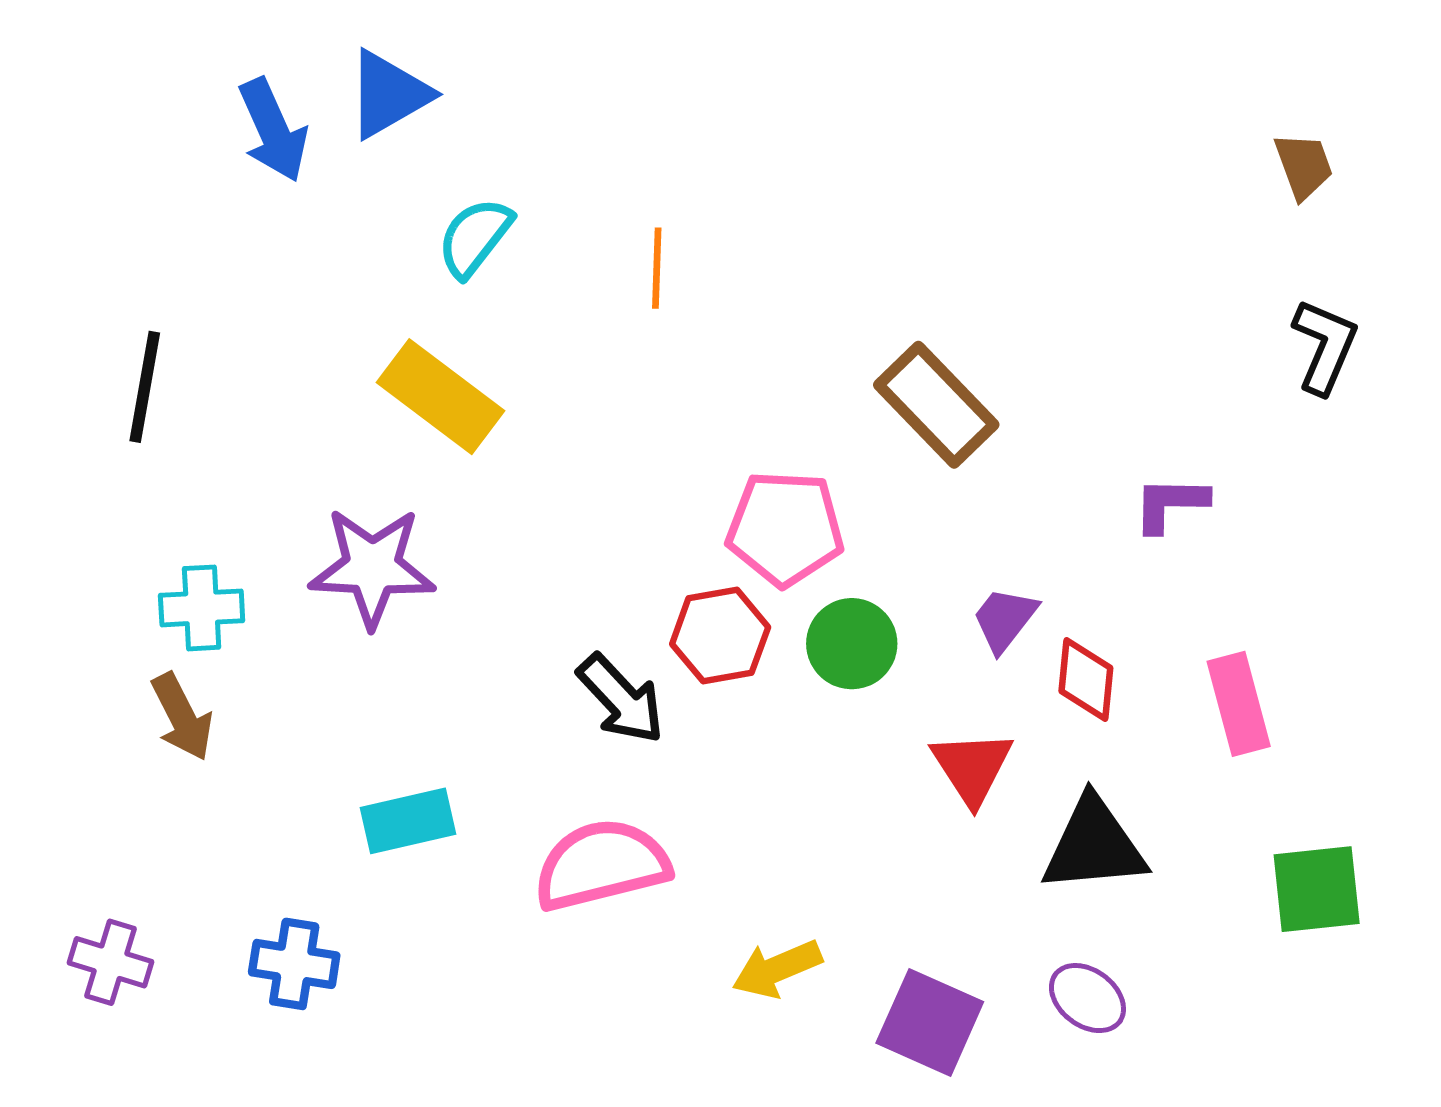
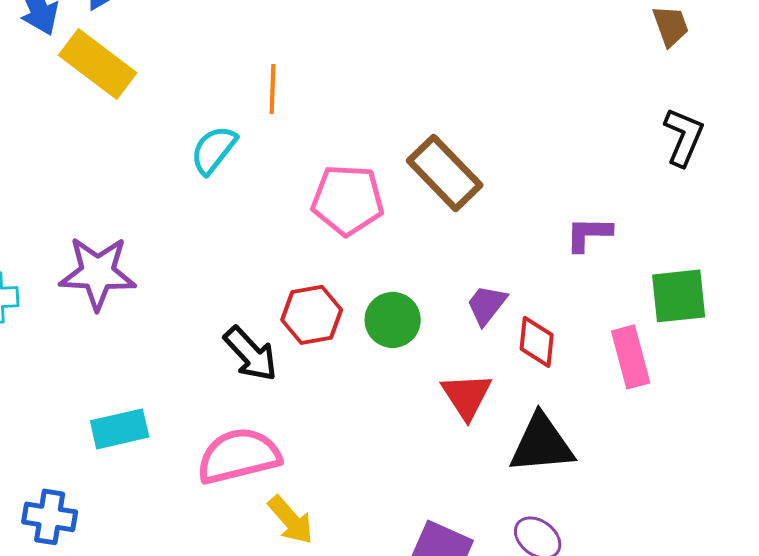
cyan semicircle: (475, 237) -> (214, 150), moved
yellow rectangle: (441, 397) -> (98, 64), moved
pink pentagon: (785, 528) -> (348, 200), moved
green square: (1317, 889) -> (679, 296), moved
yellow arrow: (777, 969) -> (291, 520), moved, turned -108

